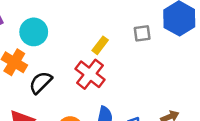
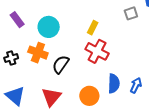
yellow rectangle: (100, 45) -> (93, 28), moved

